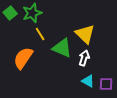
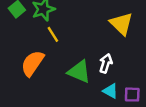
yellow triangle: (85, 34) -> (121, 24), moved
green triangle: (62, 48) -> (79, 72), moved

